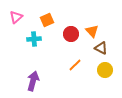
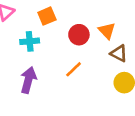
orange line: (75, 65) -> (74, 69), moved
purple arrow: (33, 81) -> (28, 80), moved

